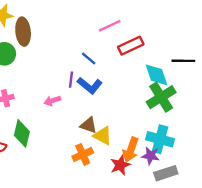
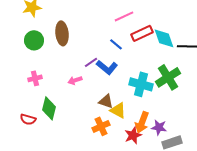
brown ellipse: (23, 32) -> (62, 33), moved
blue line: (89, 59) -> (116, 44), moved
cyan diamond: (156, 75) -> (164, 38), moved
purple line: (71, 80) -> (91, 62), turned 48
cyan cross: (160, 139) -> (141, 84), moved

